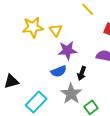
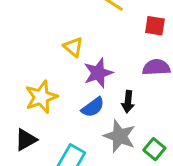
yellow star: (33, 27) -> (41, 97), moved

